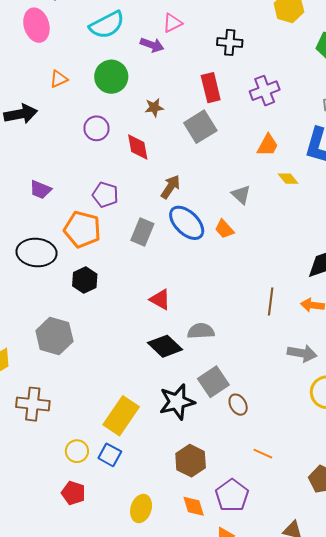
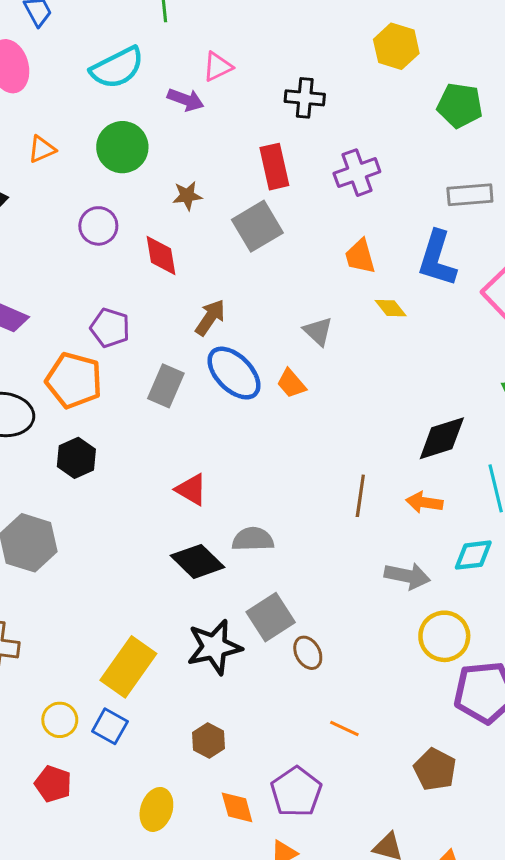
orange trapezoid: (268, 145) -> (360, 256), turned 135
brown hexagon: (191, 461) -> (209, 740), moved, size x0.7

